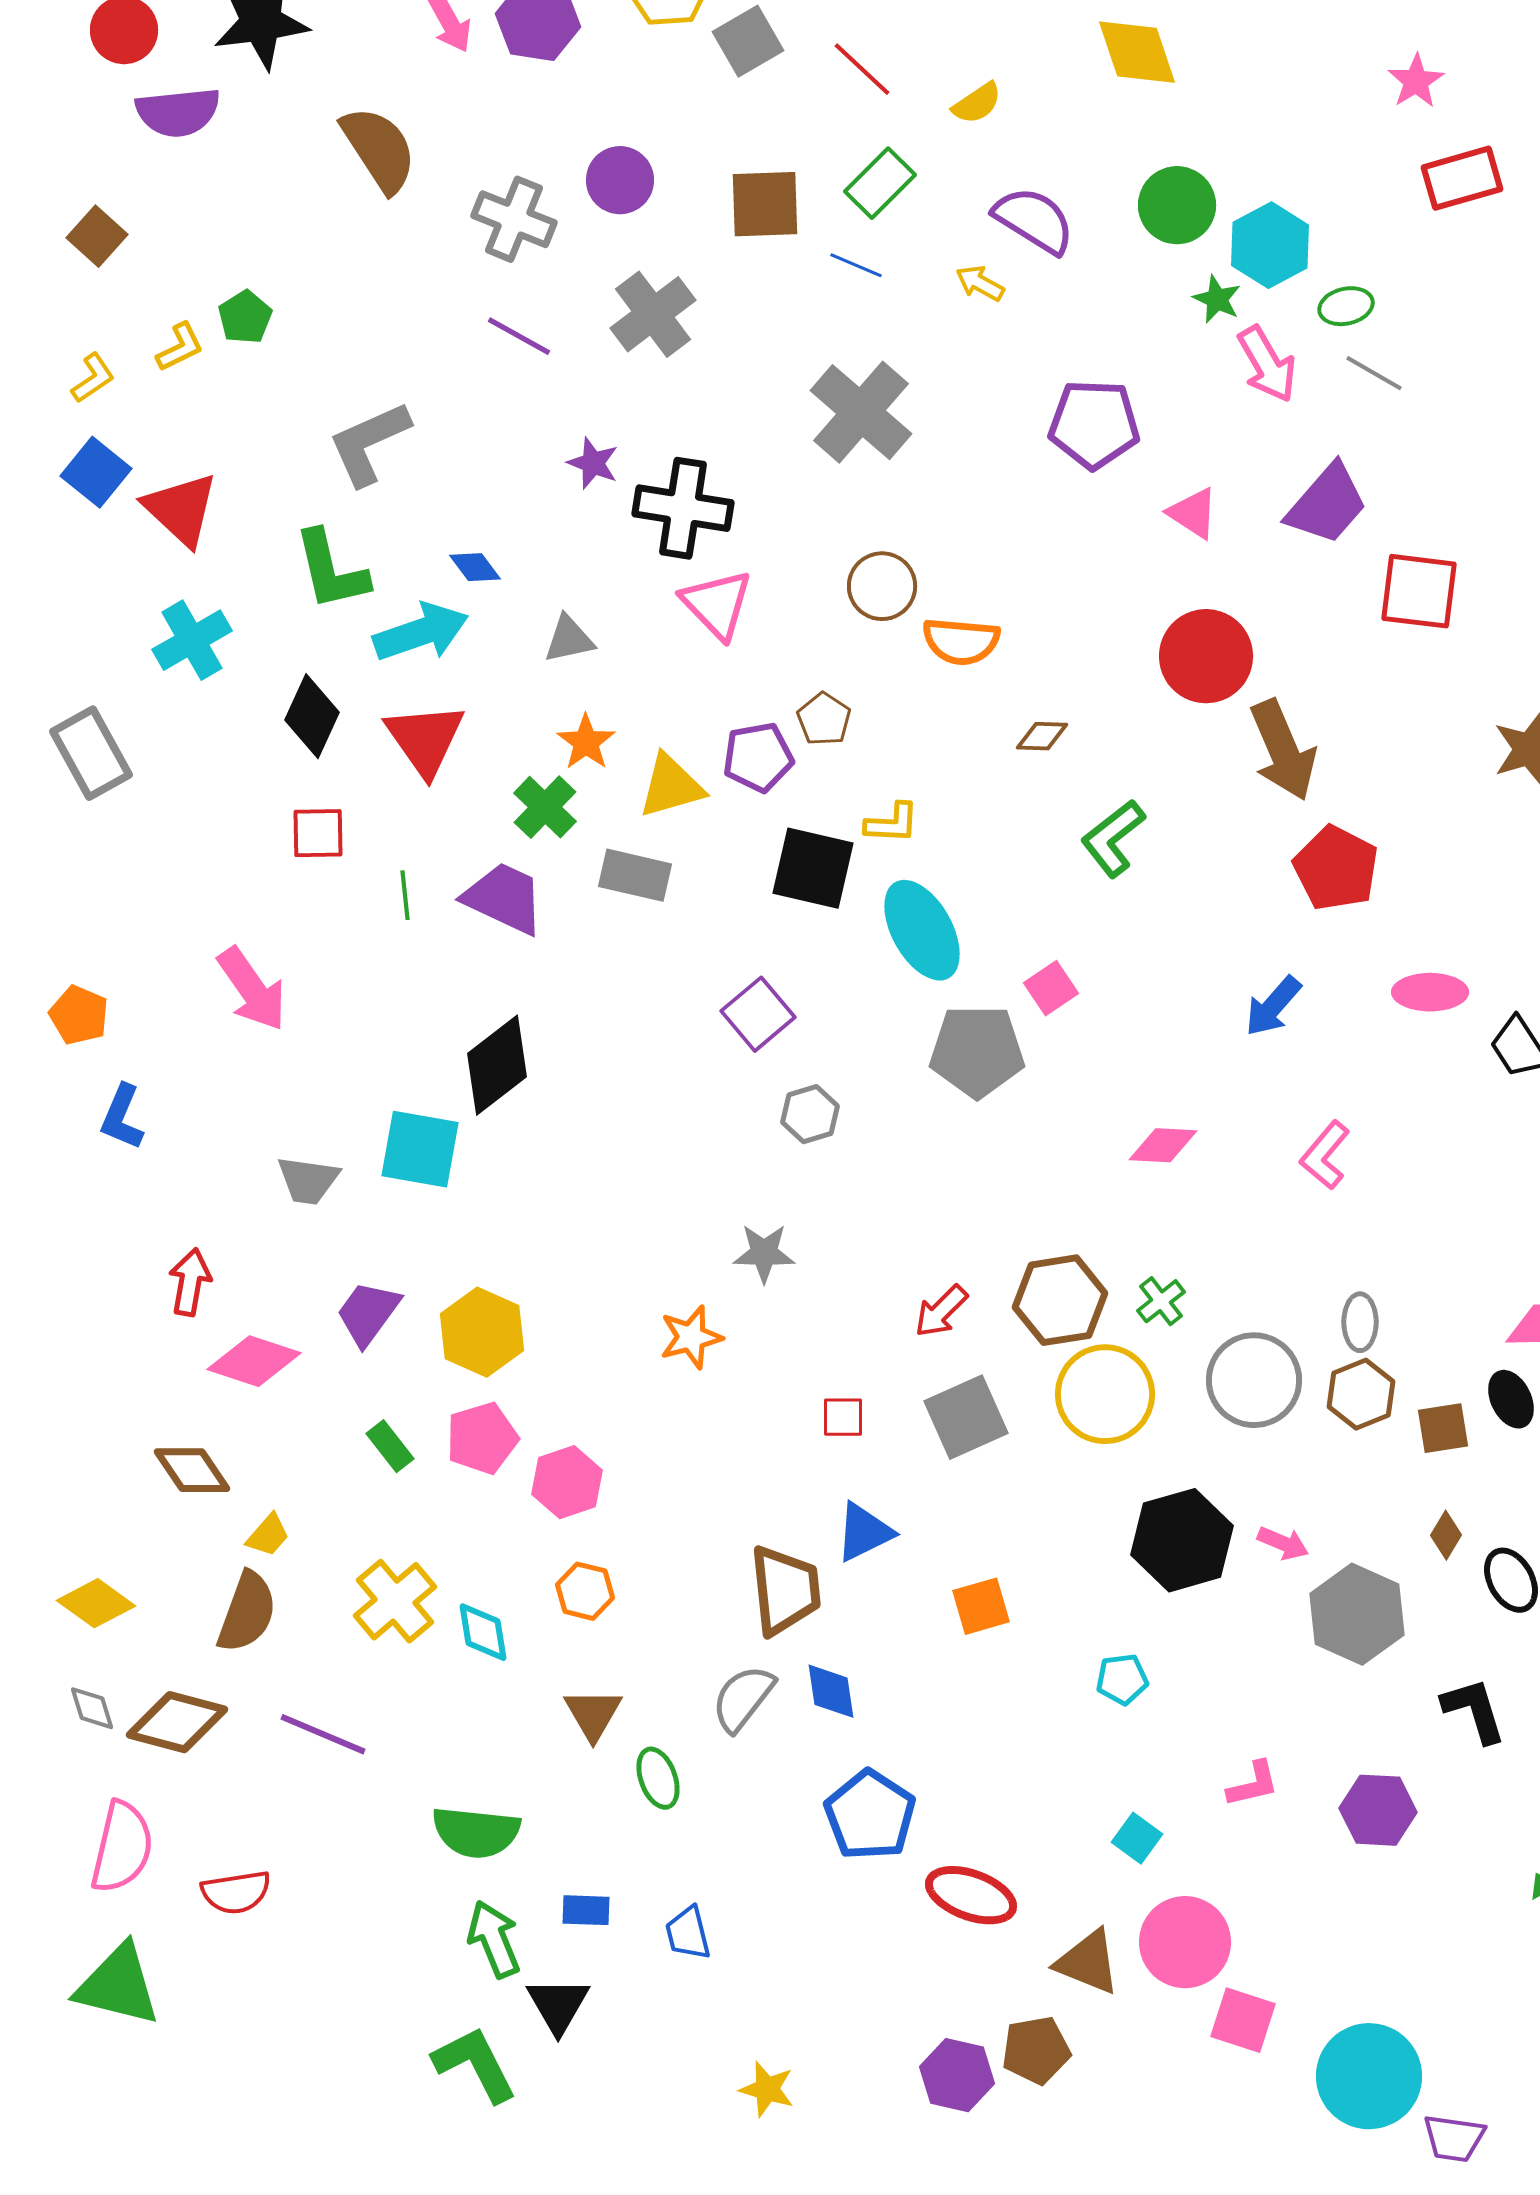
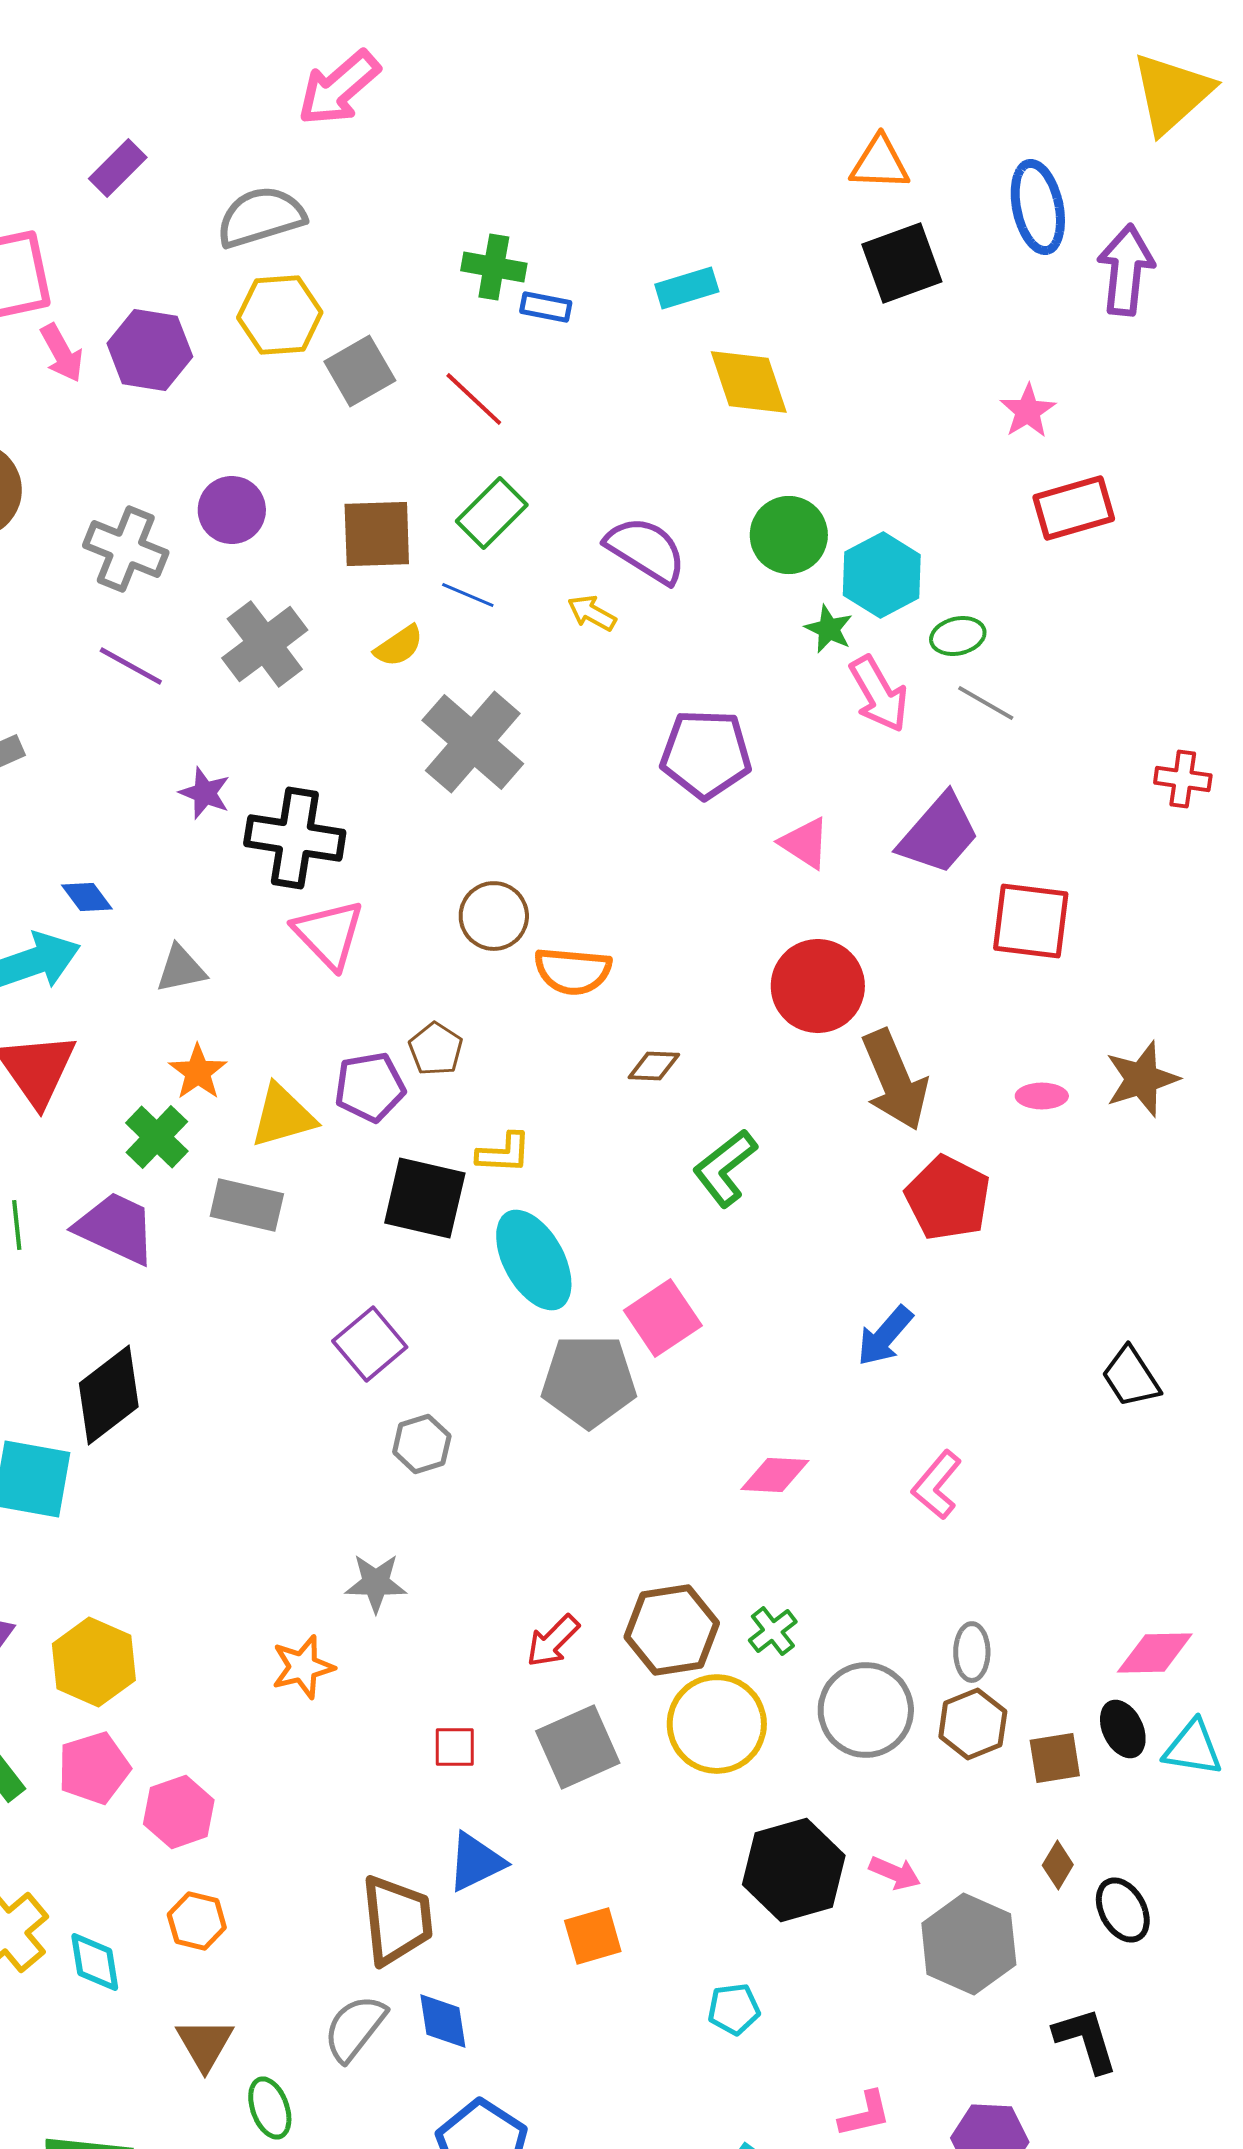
yellow semicircle: (977, 103) -> (399, 646), moved
pink square: (1051, 988) -> (663, 1318), size x1.4
pink ellipse: (1430, 992) -> (1042, 1096), moved, size x0.7

